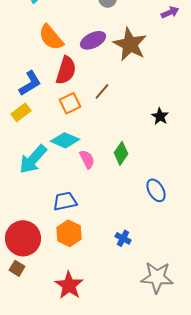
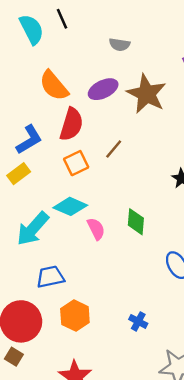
green diamond: (121, 153) -> (136, 222), turned -30
blue trapezoid: (65, 201) -> (50, 277), moved

